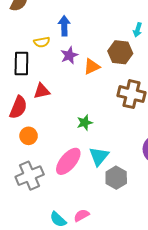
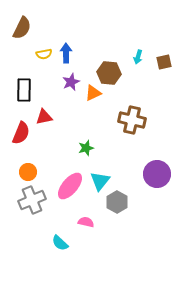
yellow semicircle: (42, 42) -> (44, 54), moved
brown hexagon: (120, 52) -> (109, 73), moved
orange circle: (29, 136) -> (28, 172), moved
pink semicircle: (82, 215) -> (86, 222), moved, turned 42

